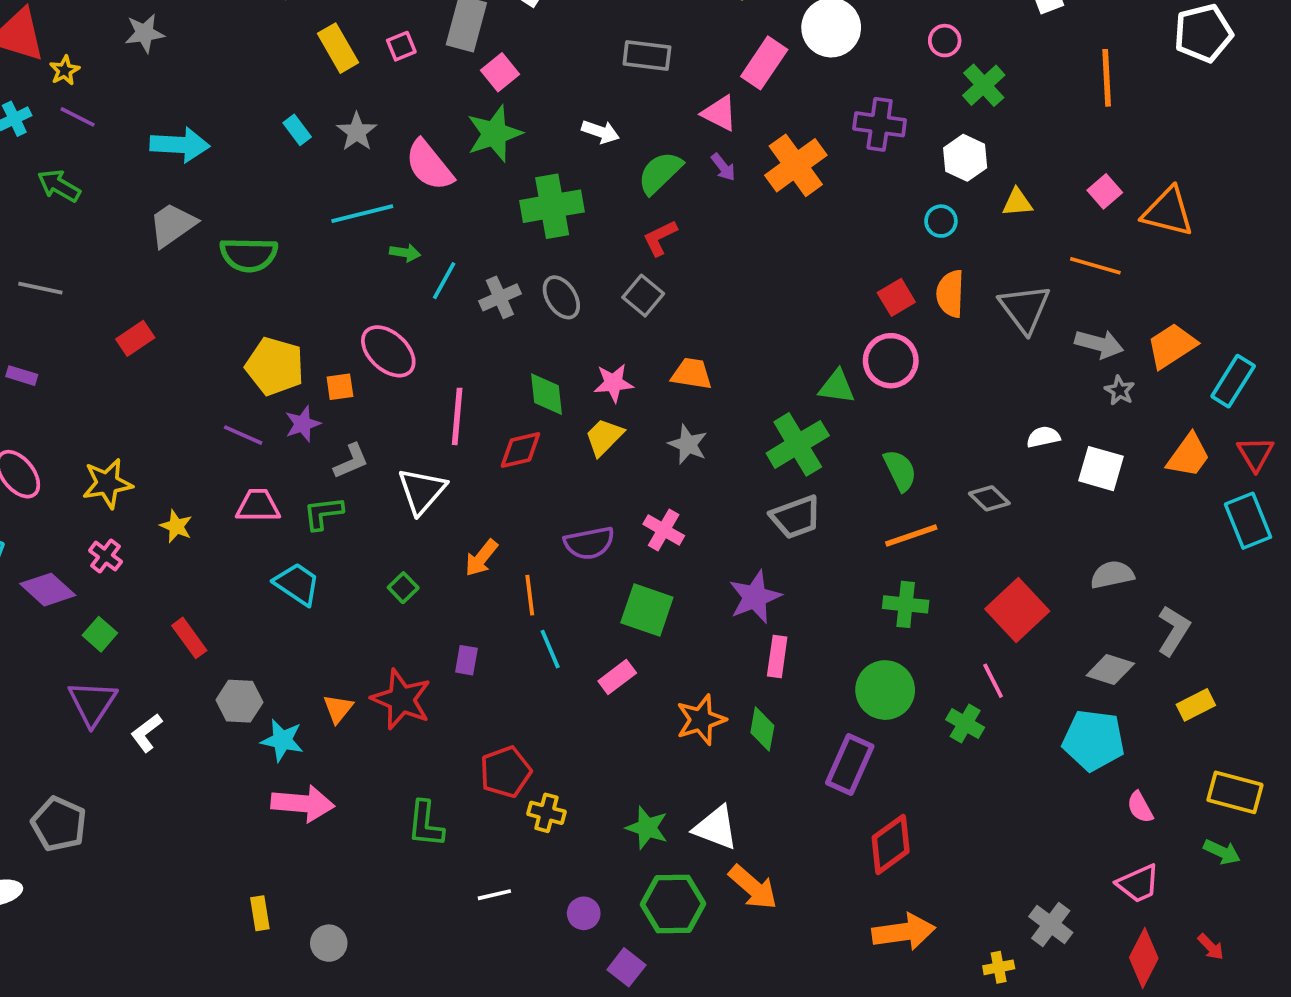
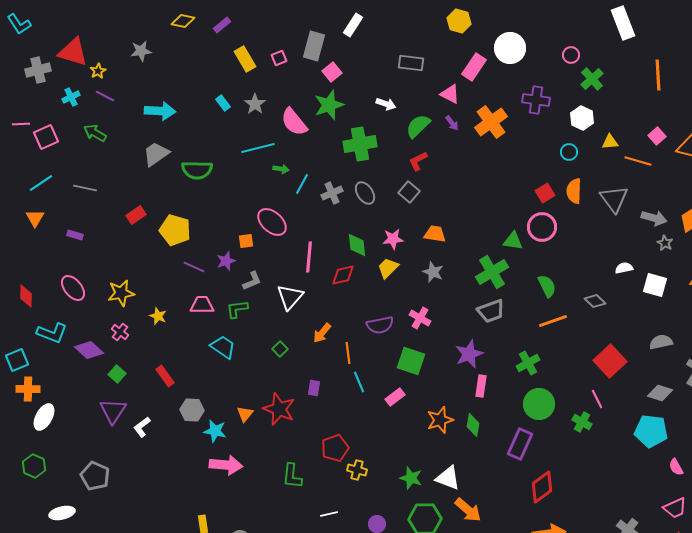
orange line: (1095, 266) -> (638, 161), moved
yellow pentagon: (275, 366) -> (175, 230), moved
green cross: (906, 604) -> (528, 363), moved, turned -35

